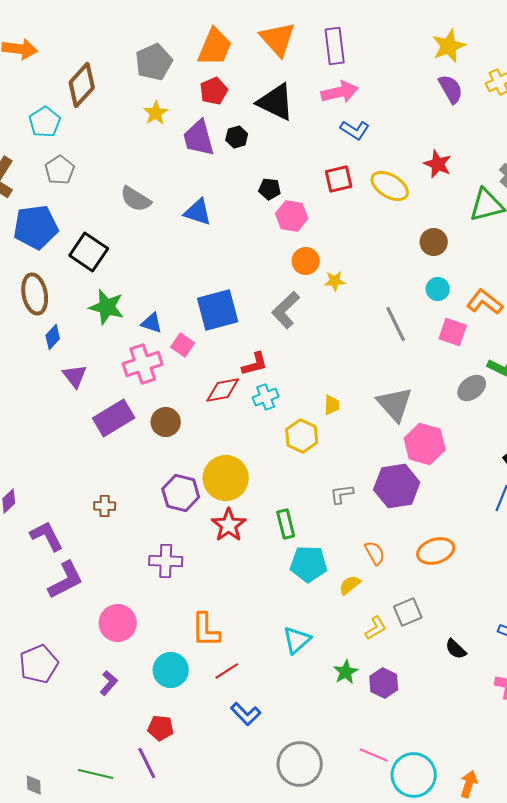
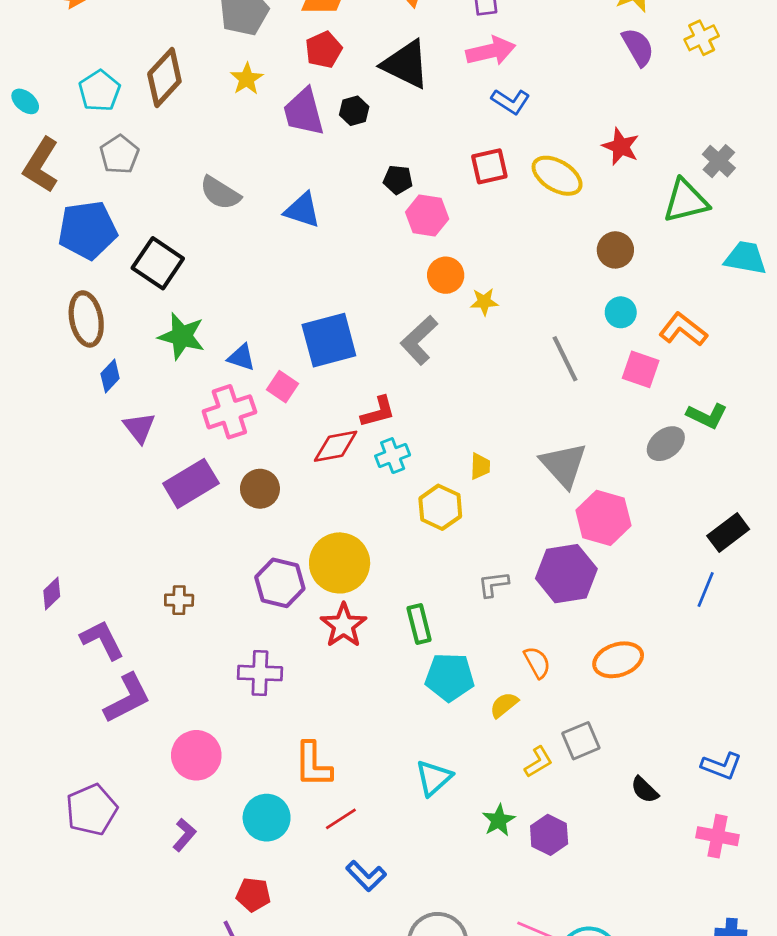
brown diamond: (82, 85) -> (164, 78), moved

